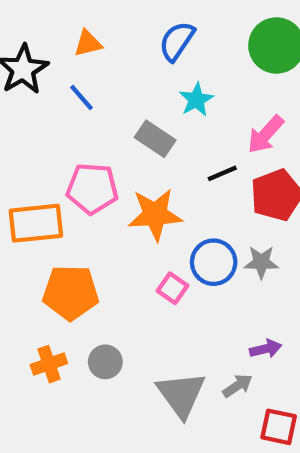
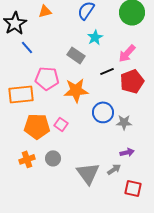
blue line: (81, 98) -> (27, 47), moved
gray star: (261, 262) -> (124, 122), moved
pink square: (172, 288) -> (61, 124), moved

